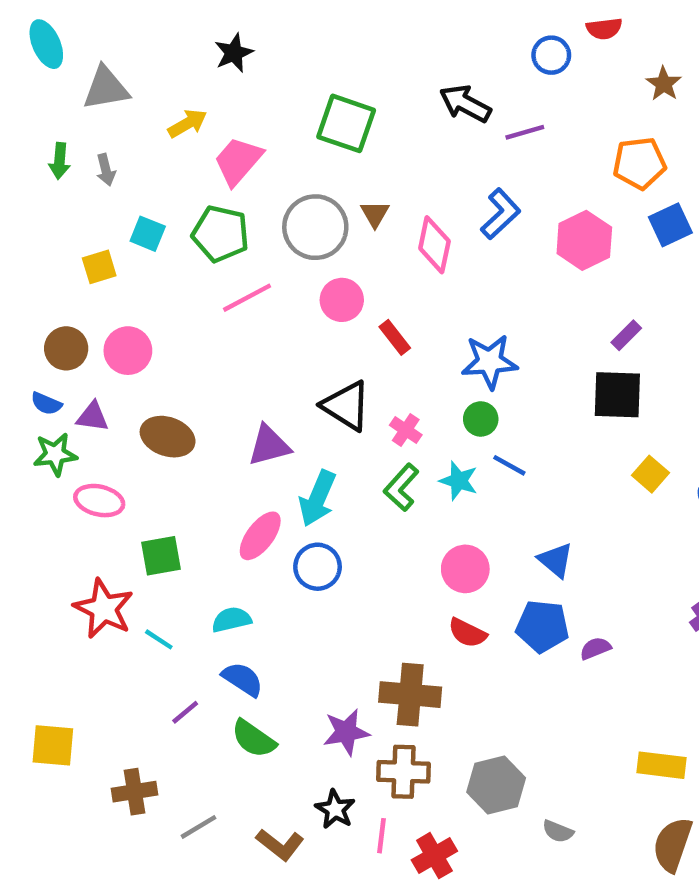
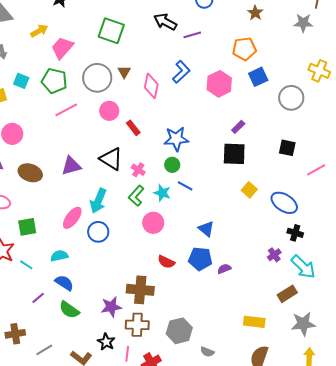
purple triangle: (269, 445) -> (71, 166), moved
pink circle: (465, 569) -> (153, 223), moved

